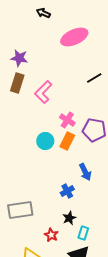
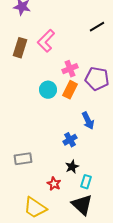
brown rectangle: (17, 83) -> (20, 48), moved
pink cross: (67, 120) -> (70, 69), turned 35
gray rectangle: (20, 210) -> (23, 159), size x0.7

